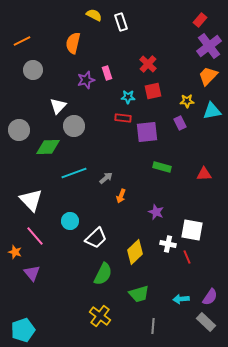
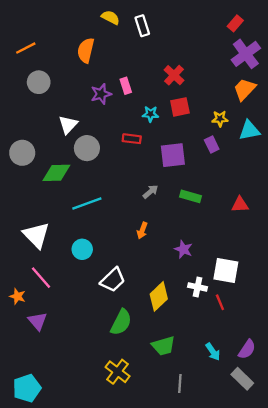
red rectangle: (123, 118) -> (132, 139), moved
gray arrow: (106, 178) -> (150, 192), moved
cyan circle: (70, 221) -> (82, 249), moved
cyan arrow: (181, 299) -> (213, 352), turned -119

